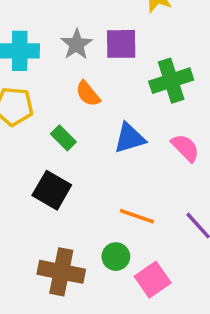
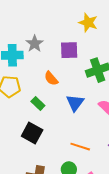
gray star: (77, 44) -> (35, 44), moved
blue triangle: (129, 138) -> (75, 103), turned -36

